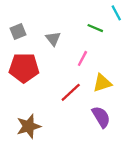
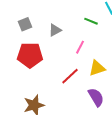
gray triangle: (53, 39) -> (55, 30), turned 40

